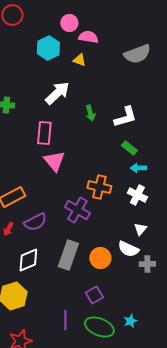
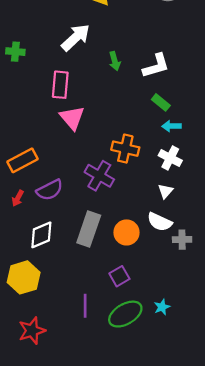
white triangle: (140, 229) -> (166, 191), moved
green ellipse: (99, 327) -> (125, 314), turned -52

